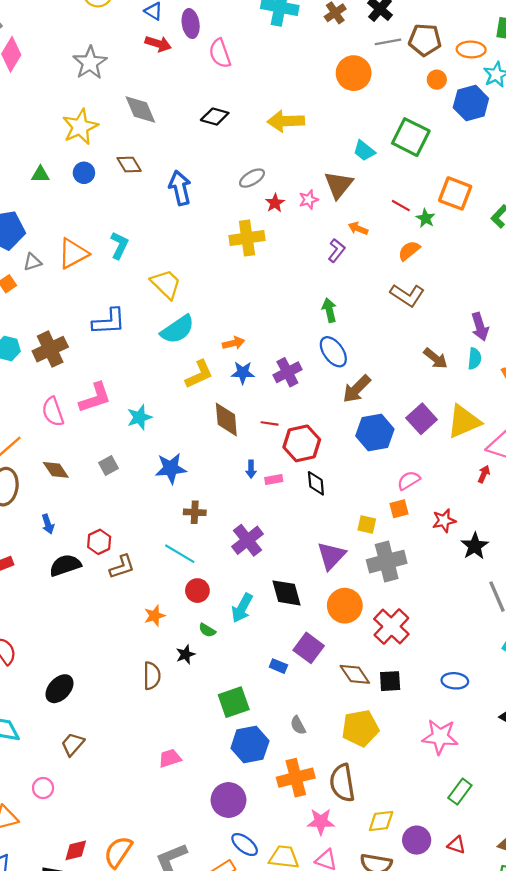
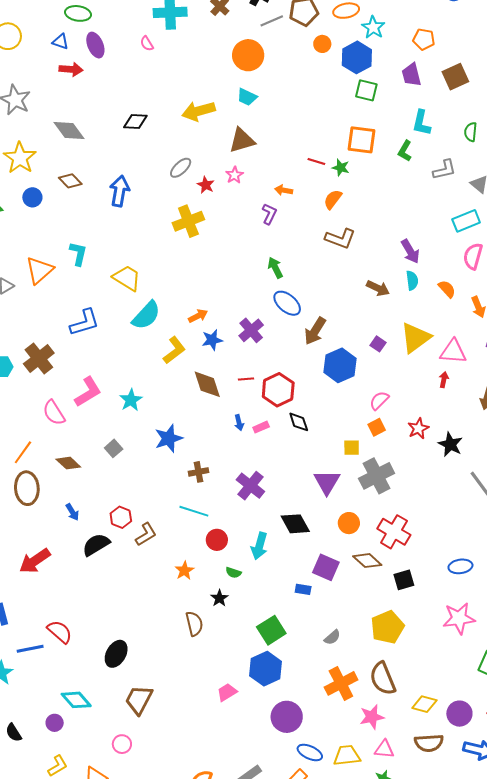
pink semicircle: (220, 53) -> (147, 44), moved, size x0.6
green square: (411, 137) -> (366, 90), moved, size x0.7
cyan trapezoid: (364, 151) -> (247, 97), moved
brown triangle: (339, 185) -> (242, 140), moved, turned 48
blue arrow: (180, 188) -> (120, 191), turned 36
purple square: (422, 419) -> (378, 344), size x0.6
orange circle: (345, 606) -> (349, 523), size x0.7
brown diamond: (355, 674) -> (367, 561), moved
gray semicircle: (298, 725) -> (332, 637), turned -90
brown trapezoid: (73, 744) -> (139, 700), size x1.4
blue hexagon: (250, 745) -> (266, 669), moved
yellow diamond: (381, 821) -> (424, 704), turned 35

